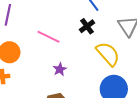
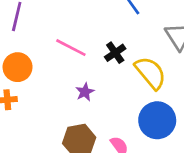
black cross: (87, 26) -> (115, 53), moved

